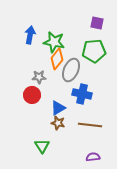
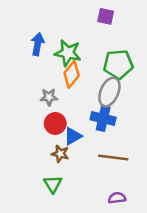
purple square: (97, 23) -> (106, 16), moved
gray ellipse: (71, 70) -> (109, 92), moved
red circle: (32, 95) -> (55, 124), moved
brown star: (58, 123) -> (60, 154), moved

